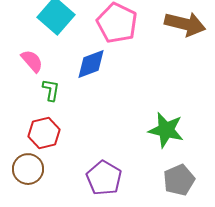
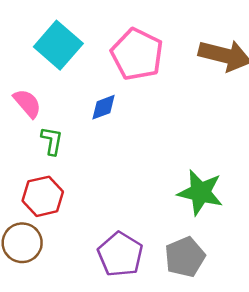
blue diamond: (91, 64) -> (103, 107), size x0.7
gray pentagon: (179, 180) -> (185, 257), moved

